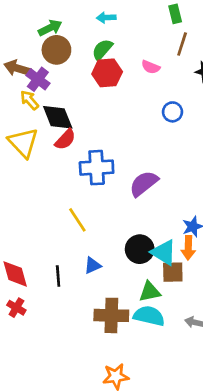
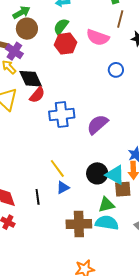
pink semicircle: (151, 67) -> (98, 37), size x1.6
yellow line: (77, 220) -> (57, 168), moved

